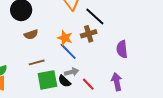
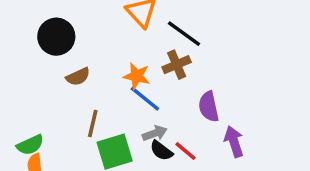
purple semicircle: (122, 49) -> (209, 107), moved
brown line: (37, 62) -> (93, 124), turned -56
black semicircle: (64, 81) -> (161, 151), moved

